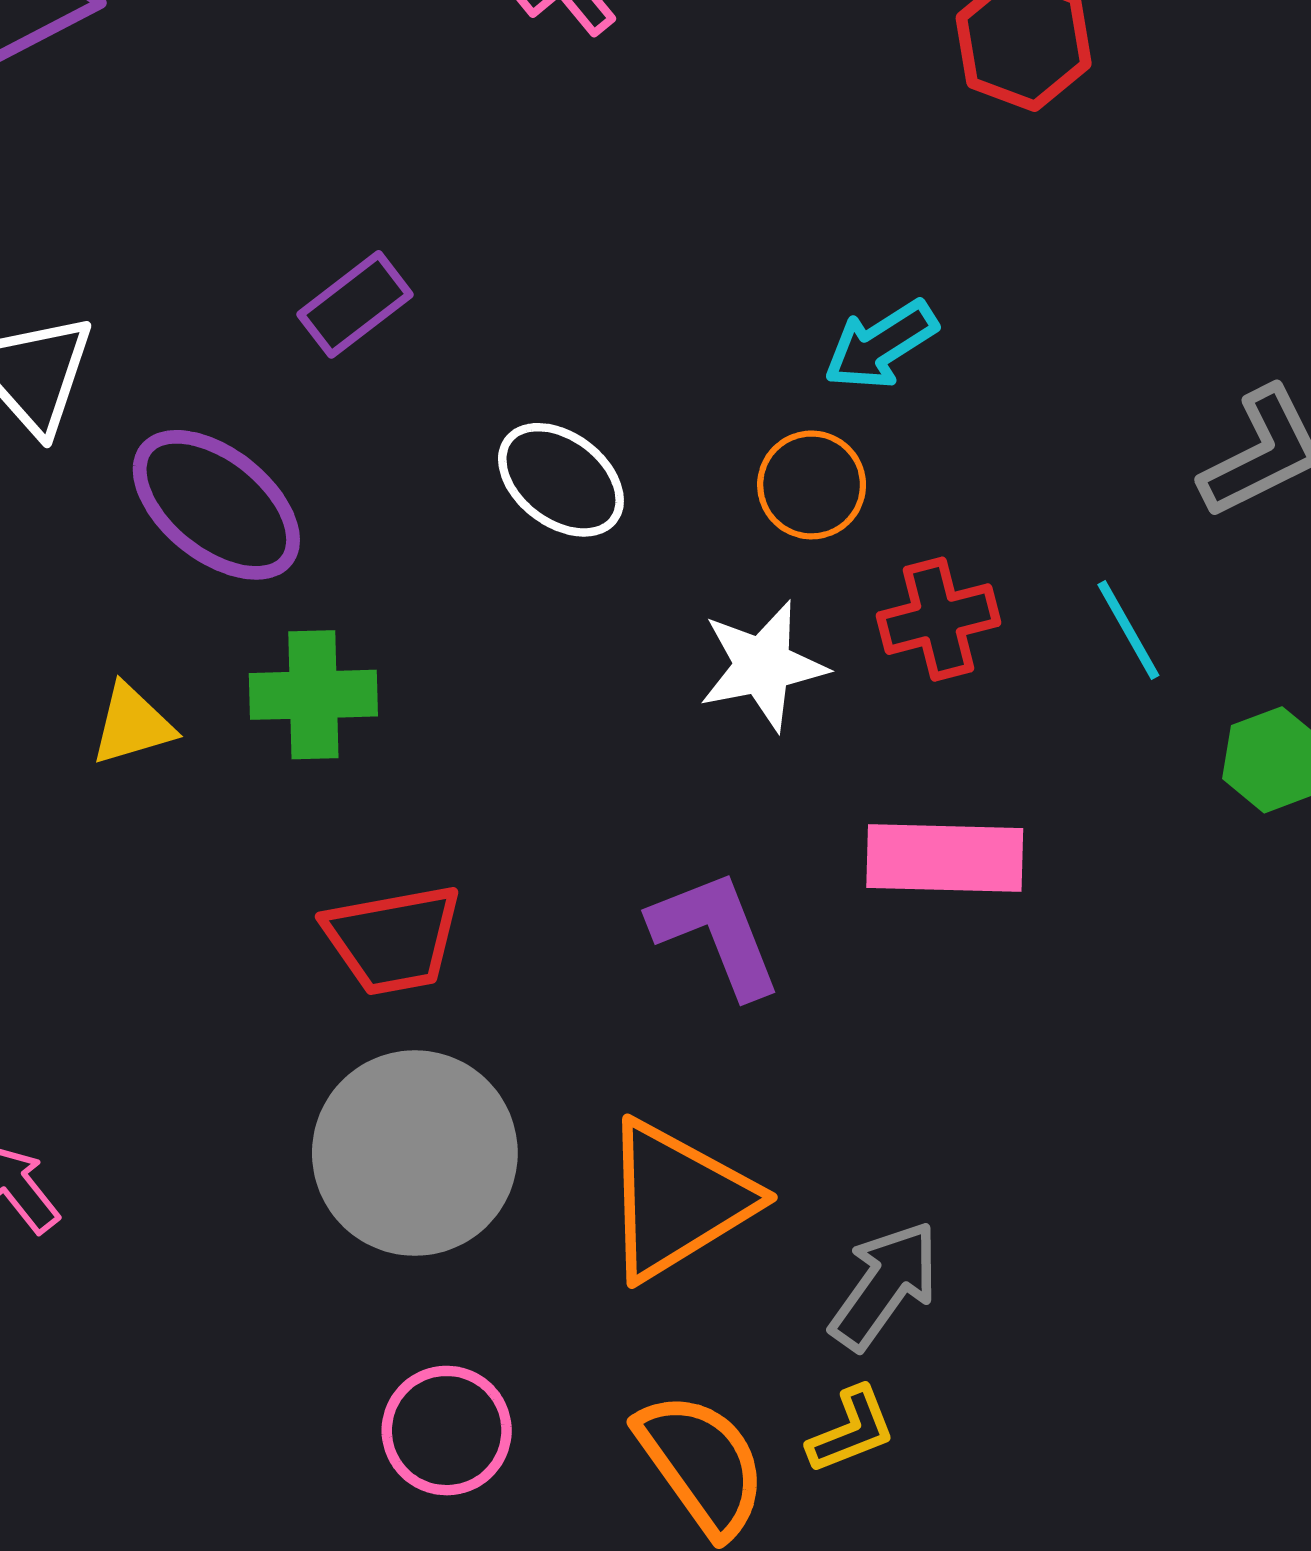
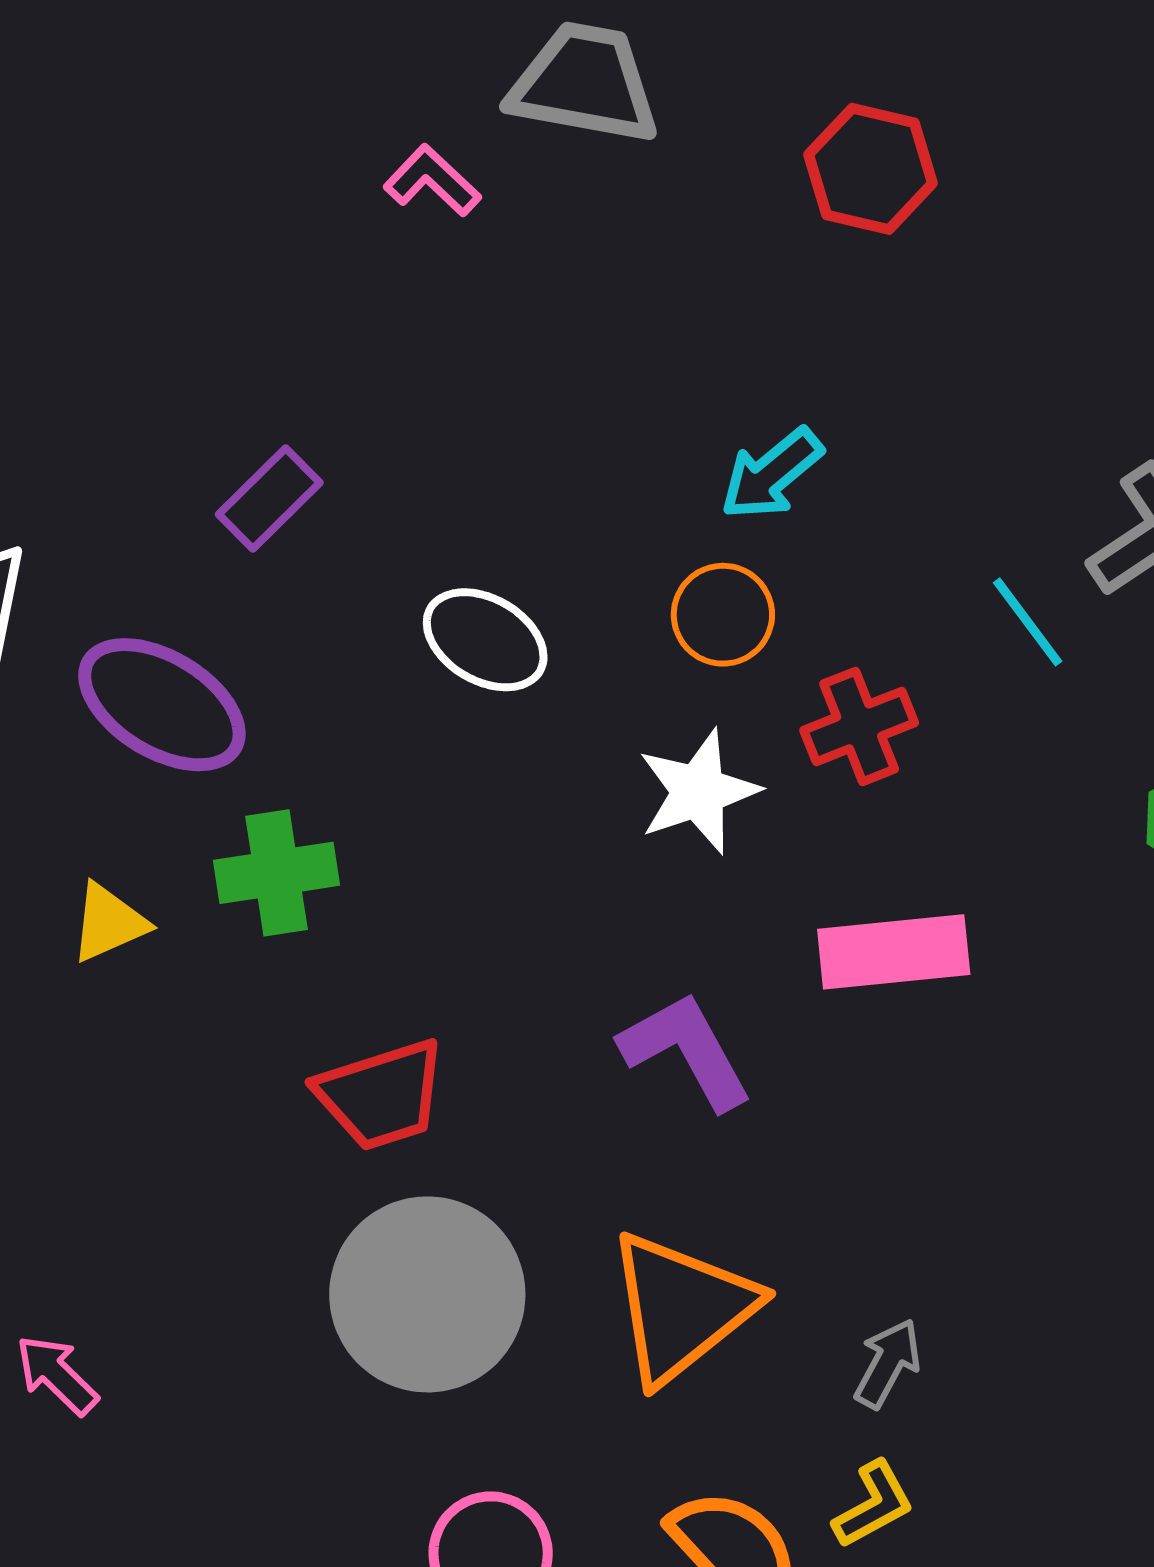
cyan line: (1128, 630) -> (1028, 622), moved
gray arrow: (885, 1285) -> (888, 1363), size x0.7

